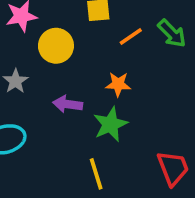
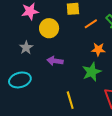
orange star: (118, 84) -> (98, 49), moved
green star: (110, 124) -> (92, 72), moved

